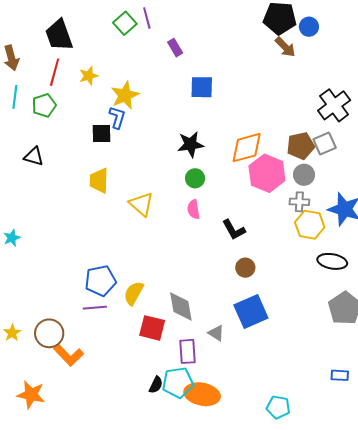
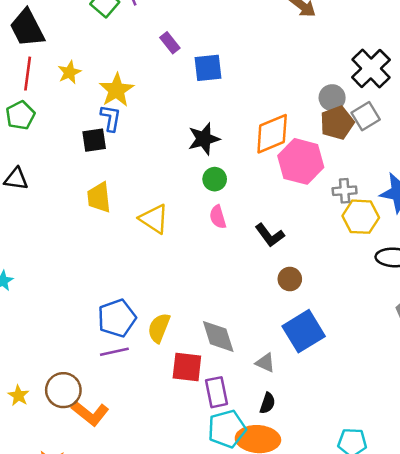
purple rectangle: (175, 48) -> (170, 43), moved
gray circle: (304, 175) -> (332, 98), moved
purple rectangle: (187, 351) -> (217, 392), moved
black semicircle: (156, 385) -> (267, 403), moved

